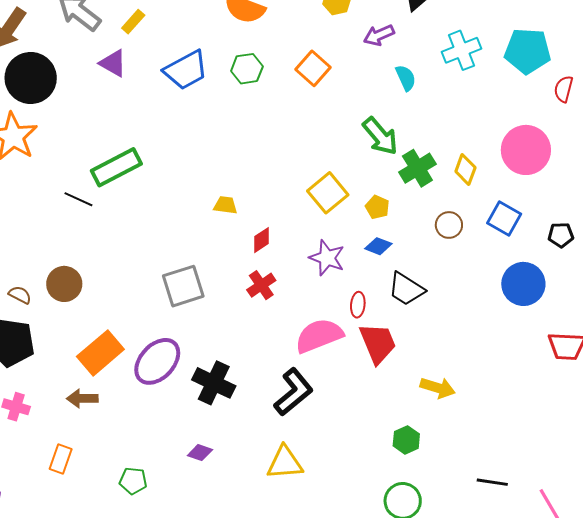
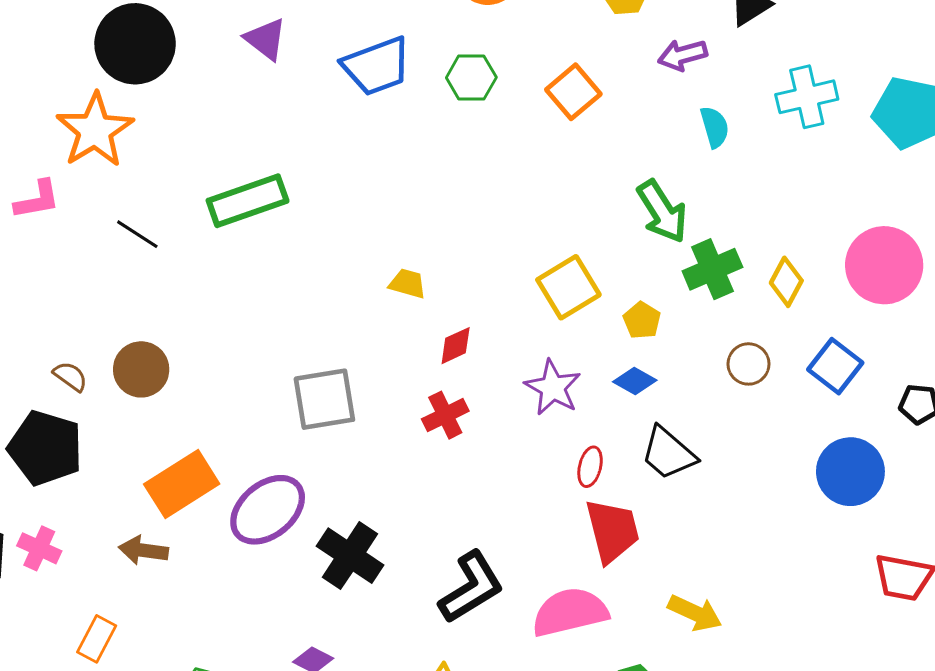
black line: (78, 199) -> (137, 234), moved
pink semicircle: (319, 336) -> (570, 612), moved

